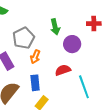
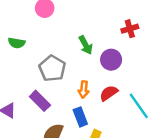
orange arrow: (35, 57) -> (84, 89), moved

